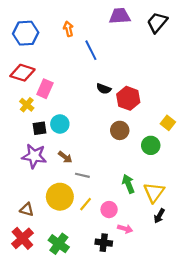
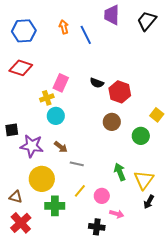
purple trapezoid: (120, 16) -> (112, 15), turned -85
blue line: (91, 50) -> (86, 35), moved
pink rectangle: (45, 89) -> (61, 83), moved
yellow cross: (27, 105) -> (47, 98), moved, turned 32
black square: (40, 128) -> (12, 130), moved
yellow circle: (60, 197) -> (42, 179), moved
brown triangle: (27, 210) -> (16, 197), moved
green cross: (59, 244) -> (55, 206), moved, turned -36

